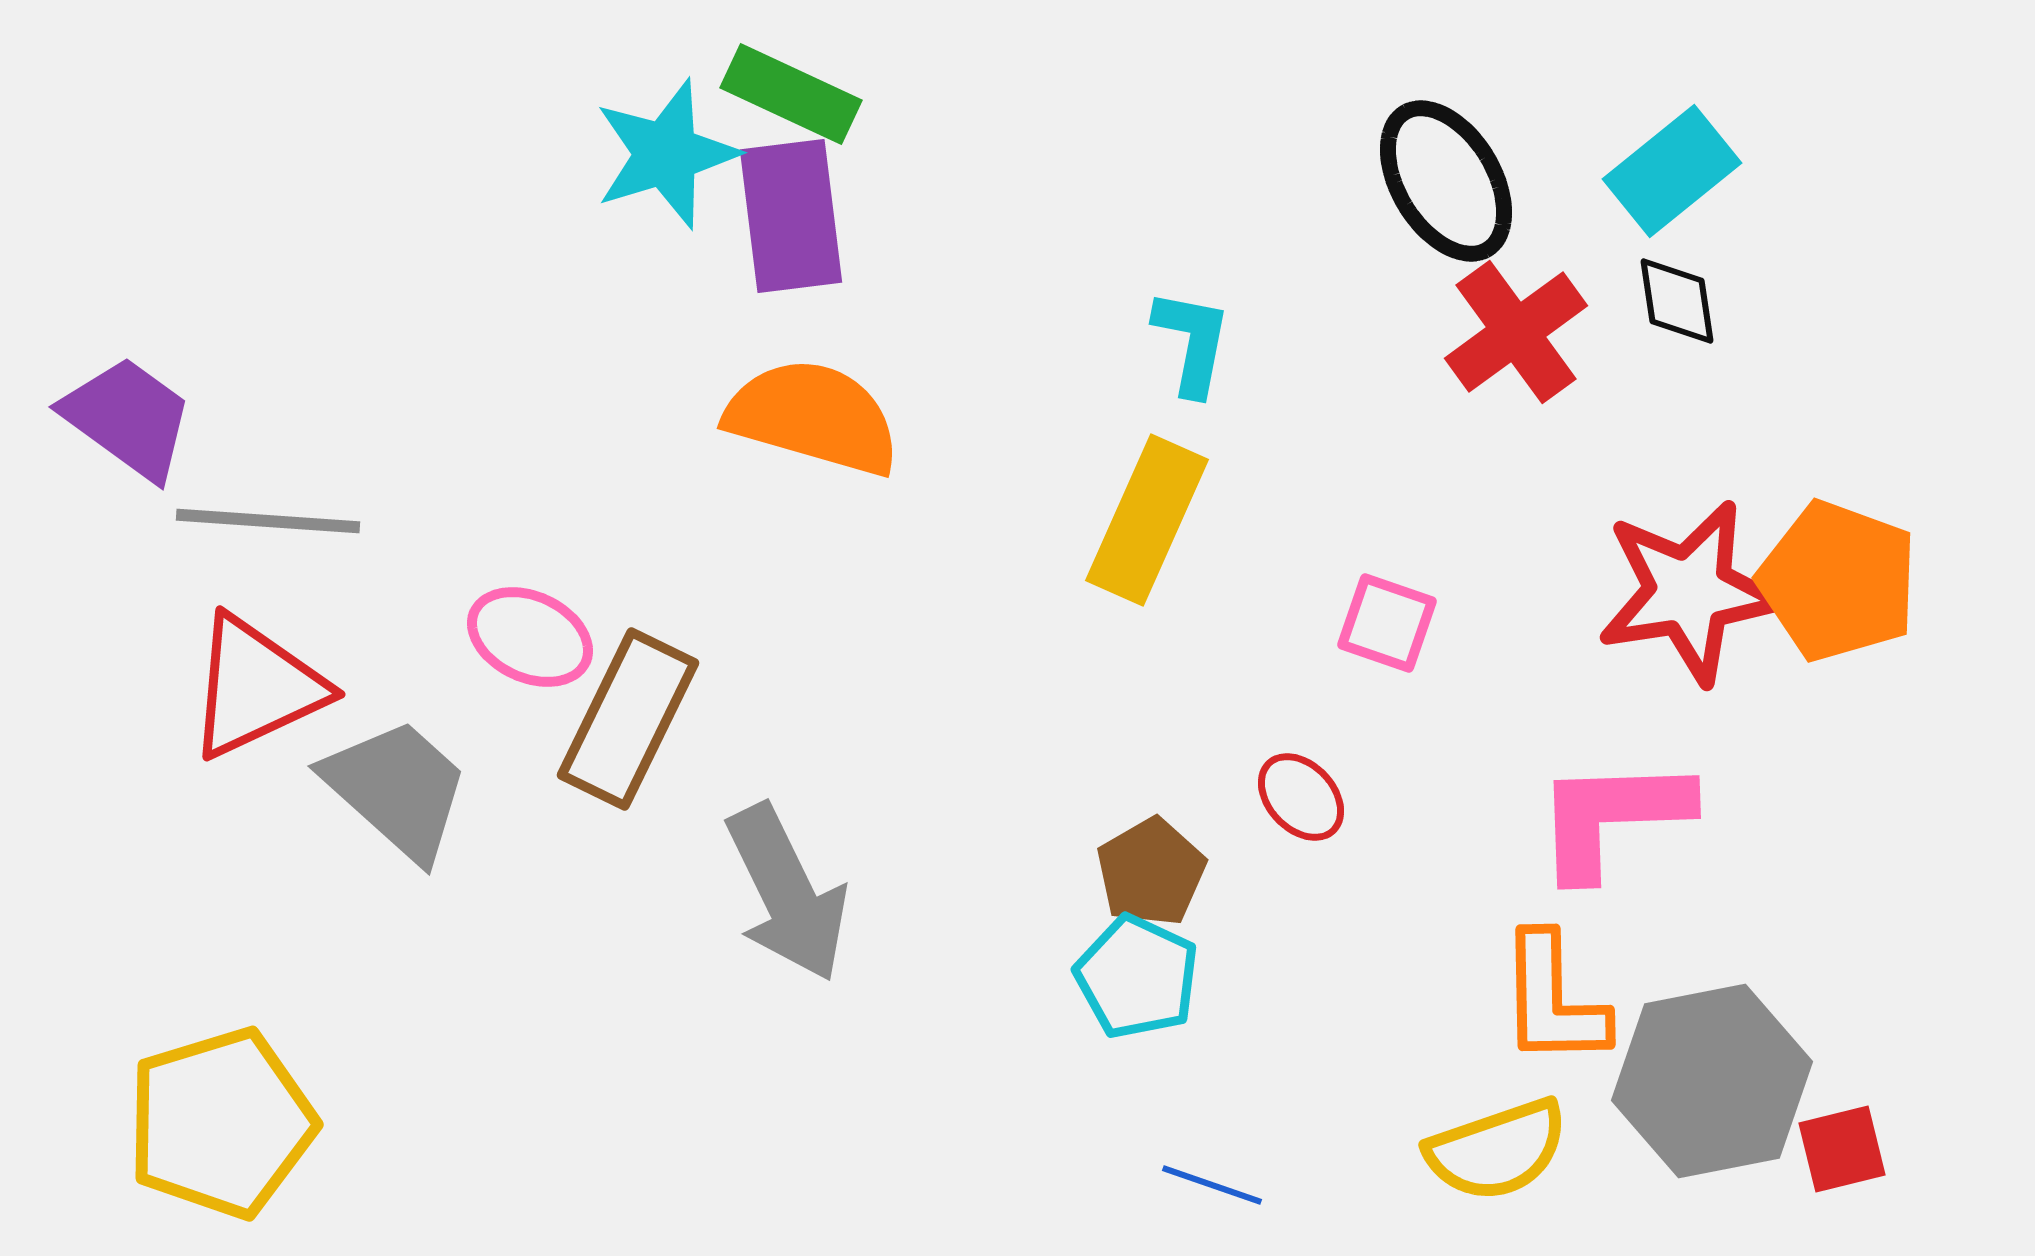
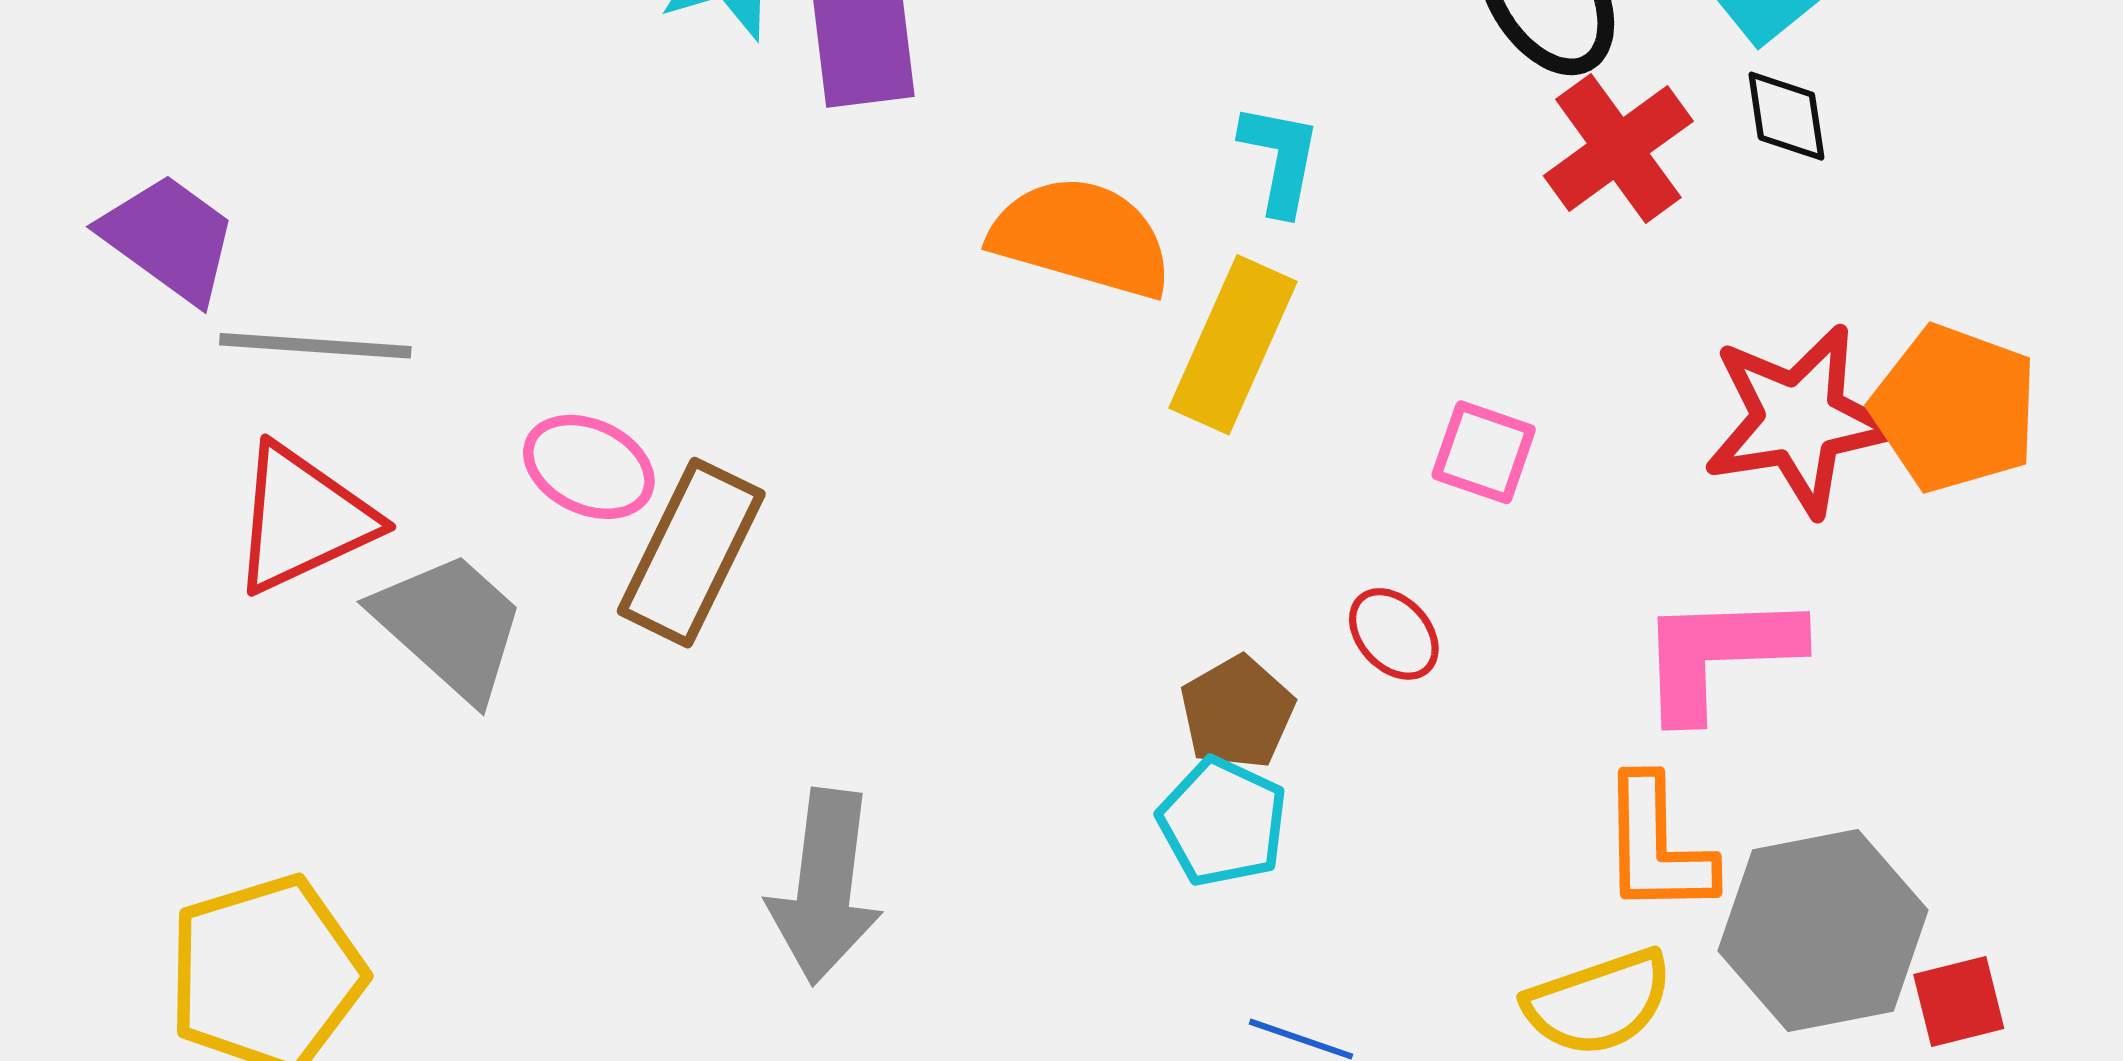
orange semicircle: (813, 417) -> (1082, 237), moved
gray arrow: (787, 893) -> (825, 887), moved, turned 33

